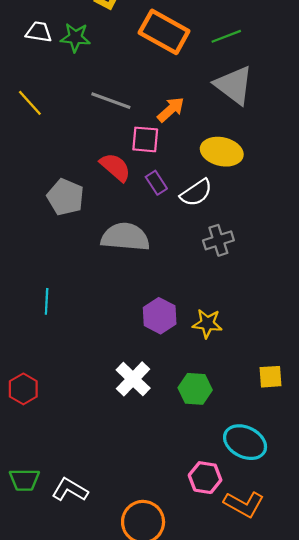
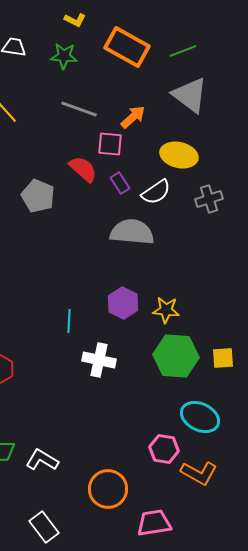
green star: (75, 37) -> (64, 56), moved
gray semicircle: (125, 237) -> (132, 232), moved
gray cross: (218, 240) -> (209, 199), moved
cyan line: (47, 301) -> (69, 321), moved
white cross: (133, 379) -> (99, 360), turned -32
green hexagon: (195, 389) -> (176, 356), moved, size x1.5

